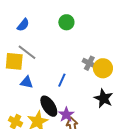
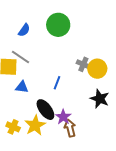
green circle: (66, 22) -> (58, 25), size x1.5
blue semicircle: (23, 25) -> (24, 30), moved

